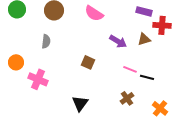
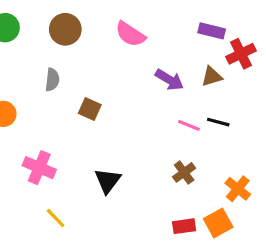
red cross: (162, 25) -> (241, 54), turned -30
brown square: (88, 62) -> (90, 109), moved
black line: (147, 77) -> (218, 122), moved
pink cross: (38, 79) -> (39, 168), moved

